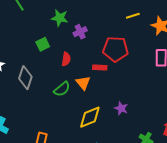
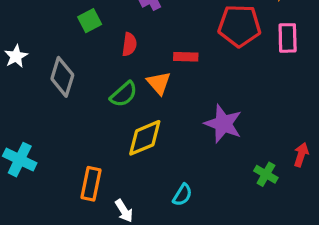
red pentagon: (116, 49) -> (239, 26), moved
purple star: (121, 108) -> (223, 124), size x1.6
yellow diamond: (90, 117) -> (145, 138), moved

